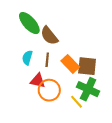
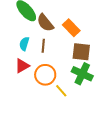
orange rectangle: (70, 64) -> (71, 28), moved
red triangle: (38, 81) -> (22, 66), moved, turned -42
yellow line: (77, 102) -> (61, 91), moved

